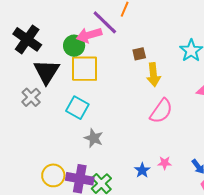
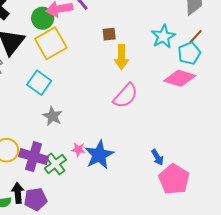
yellow square: (84, 69) -> (51, 43), turned -36
pink star: (165, 163) -> (78, 150), moved
blue star: (142, 170) -> (99, 155), size x1.8

